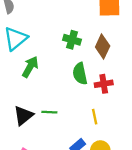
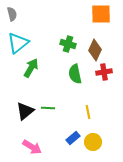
red cross: (104, 84) -> (104, 72), moved

